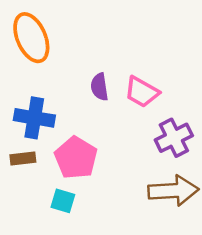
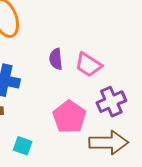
pink pentagon: (76, 158) -> (69, 117), moved

